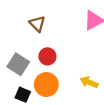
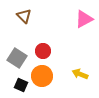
brown triangle: (37, 24) -> (24, 16), moved

